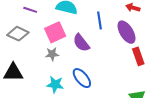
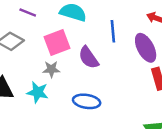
blue ellipse: (82, 78) -> (87, 101), turned -45
cyan star: (55, 85) -> (38, 92), moved

